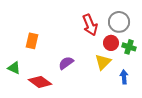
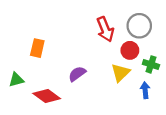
green cross: (129, 47) -> (151, 64), moved
green triangle: (14, 68) -> (16, 80), turned -40

